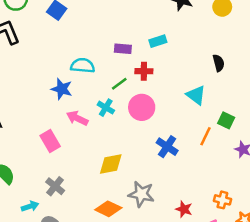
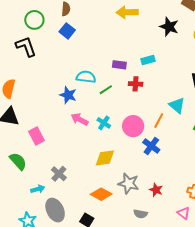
green line: (119, 84) -> (106, 90), moved
pink circle: (142, 107) -> (133, 126), moved
cyan cross: (106, 108) -> (104, 123), moved
orange line: (206, 136) -> (159, 121), moved
pink rectangle: (50, 141) -> (37, 136), moved
red star: (184, 209) -> (156, 190), moved

